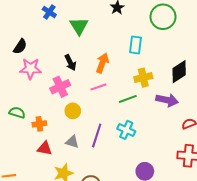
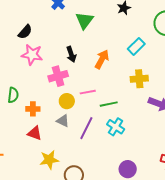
cyan rectangle: (136, 45) -> (136, 46), turned 30
pink line: (98, 87) -> (88, 92), moved
green line: (128, 99) -> (109, 104), moved
green semicircle: (17, 113) -> (13, 95), turned 70
gray triangle: (72, 142) -> (63, 121), moved

